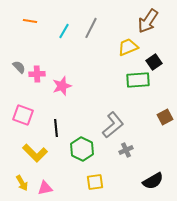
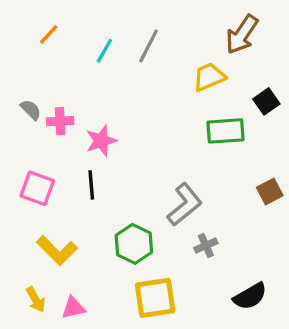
orange line: (30, 21) -> (49, 34), turned -56
black square: (154, 62) -> (266, 101), moved
black line: (56, 128) -> (91, 185), moved
yellow square: (95, 182) -> (155, 298), size x1.5

